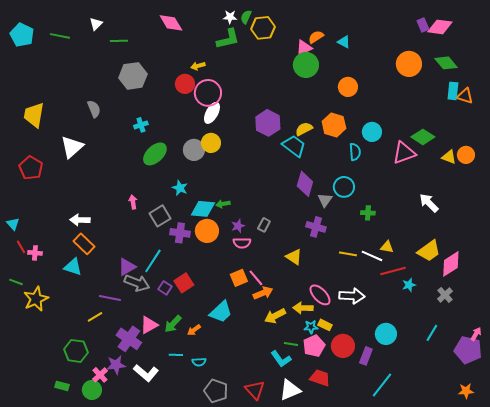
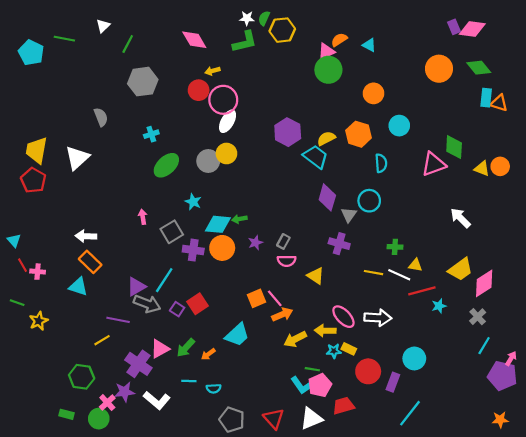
pink diamond: (171, 23) -> (194, 40), moved
cyan pentagon: (22, 35) -> (31, 53), moved
green line: (119, 41) -> (128, 44), turned -60
yellow trapezoid: (34, 115) -> (36, 150), moved
cyan circle: (372, 132) -> (399, 126), moved
green diamond: (423, 137) -> (454, 147), turned 60
green cross: (368, 213) -> (395, 247), moved
pink semicircle: (242, 243) -> (287, 261), moved
yellow star: (36, 299) -> (39, 321), size x0.7
cyan line: (432, 333) -> (484, 346), moved
pink pentagon: (314, 346) -> (320, 385), moved
red trapezoid: (320, 378) -> (343, 406), turned -35

